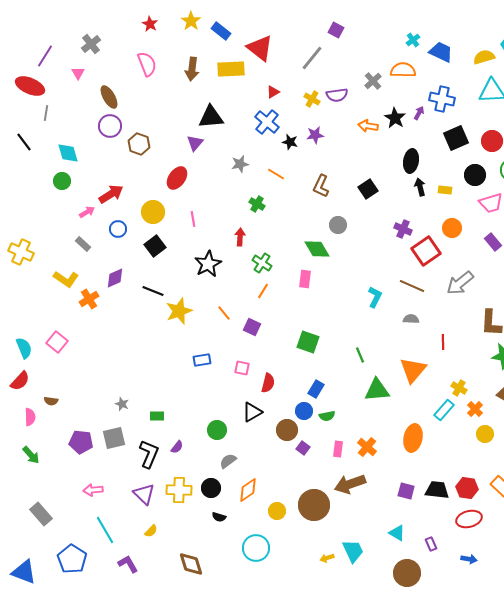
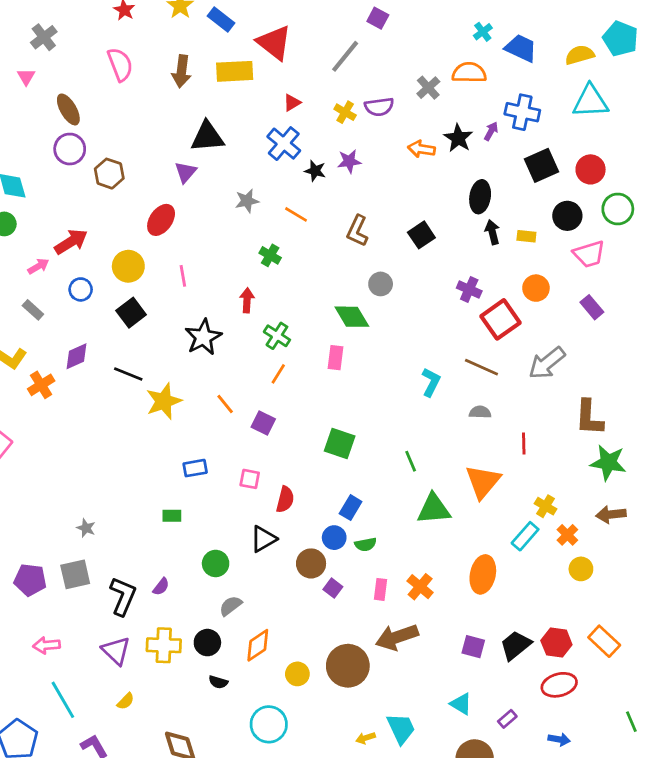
green rectangle: (157, 416) -> (172, 516), moved
black trapezoid: (437, 490) -> (516, 645), turned -45
purple rectangle: (431, 544) -> (507, 719), turned 72

